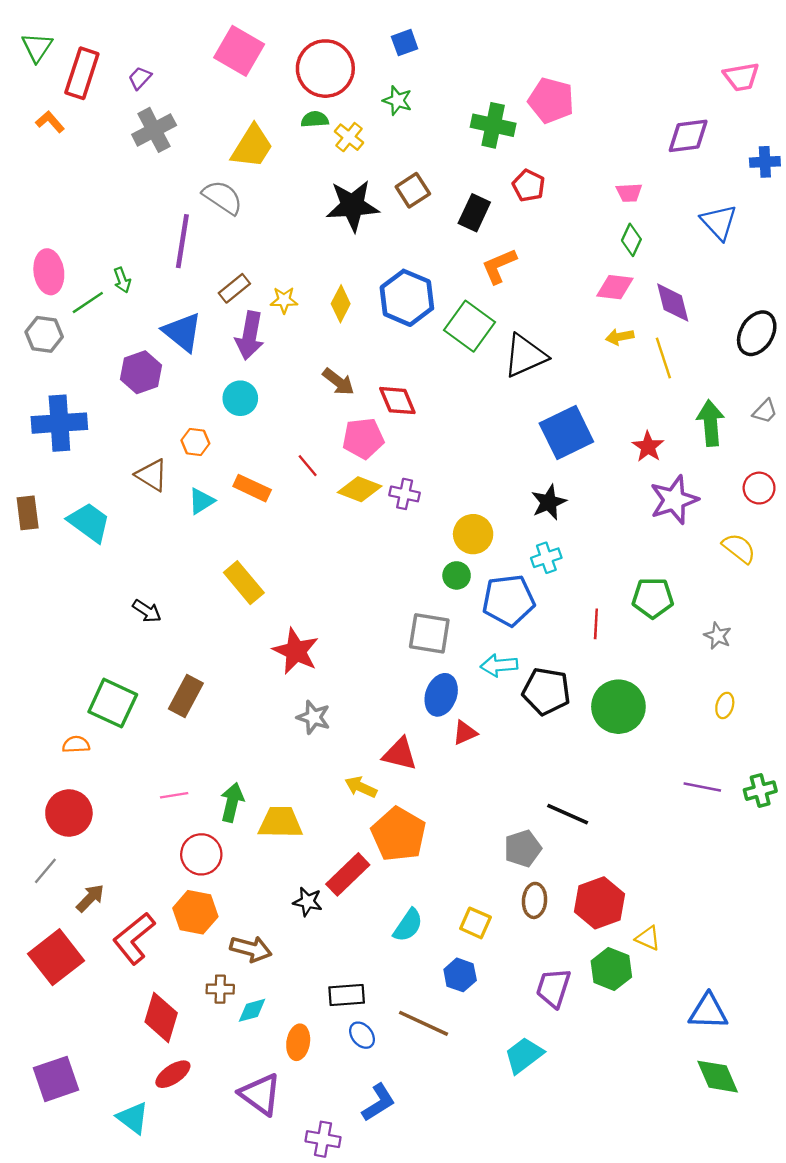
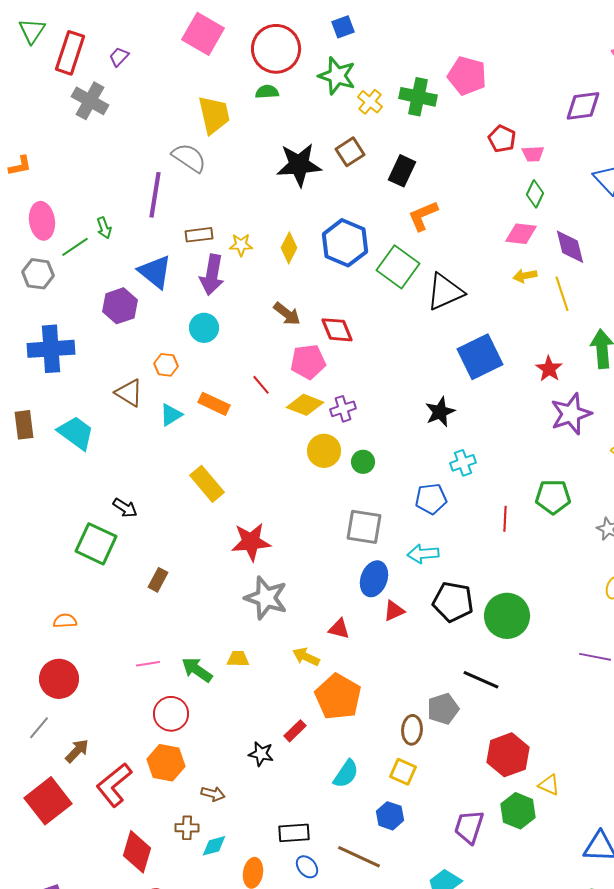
green star: (397, 100) -> (337, 76), size x1.5
orange L-shape: (50, 122) -> (20, 166), moved, turned 120
gray cross: (154, 130) -> (90, 101), moved, turned -33
yellow cross: (349, 137) -> (370, 102), moved
yellow trapezoid: (252, 147) -> (214, 115), turned -45
red pentagon: (529, 186) -> (502, 139), moved
brown rectangle: (234, 288) -> (199, 235), turned 32
purple cross: (405, 494) -> (343, 409), turned -30
black star: (549, 502) -> (440, 412), moved
yellow circle: (473, 534) -> (324, 451), moved
green circle: (457, 575) -> (363, 462), moved
blue pentagon: (509, 600) -> (431, 499), size x0.7
red star: (296, 651) -> (251, 542), turned -30
black pentagon: (546, 691) -> (453, 602), moved
brown rectangle: (186, 696) -> (158, 580), size x0.7
green square: (113, 703) -> (96, 544), moved
green circle: (618, 707) -> (507, 616), moved
gray star: (314, 717) -> (266, 598), size x1.5
red triangle: (400, 754) -> (339, 629), size x0.7
green arrow: (232, 802) -> (197, 670), turned -68
yellow trapezoid: (280, 822) -> (238, 659), moved, size x0.6
red rectangle: (348, 874) -> (295, 731), size x0.6
brown ellipse: (535, 900) -> (412, 730), moved
brown arrow: (251, 949) -> (213, 794), size x0.7

